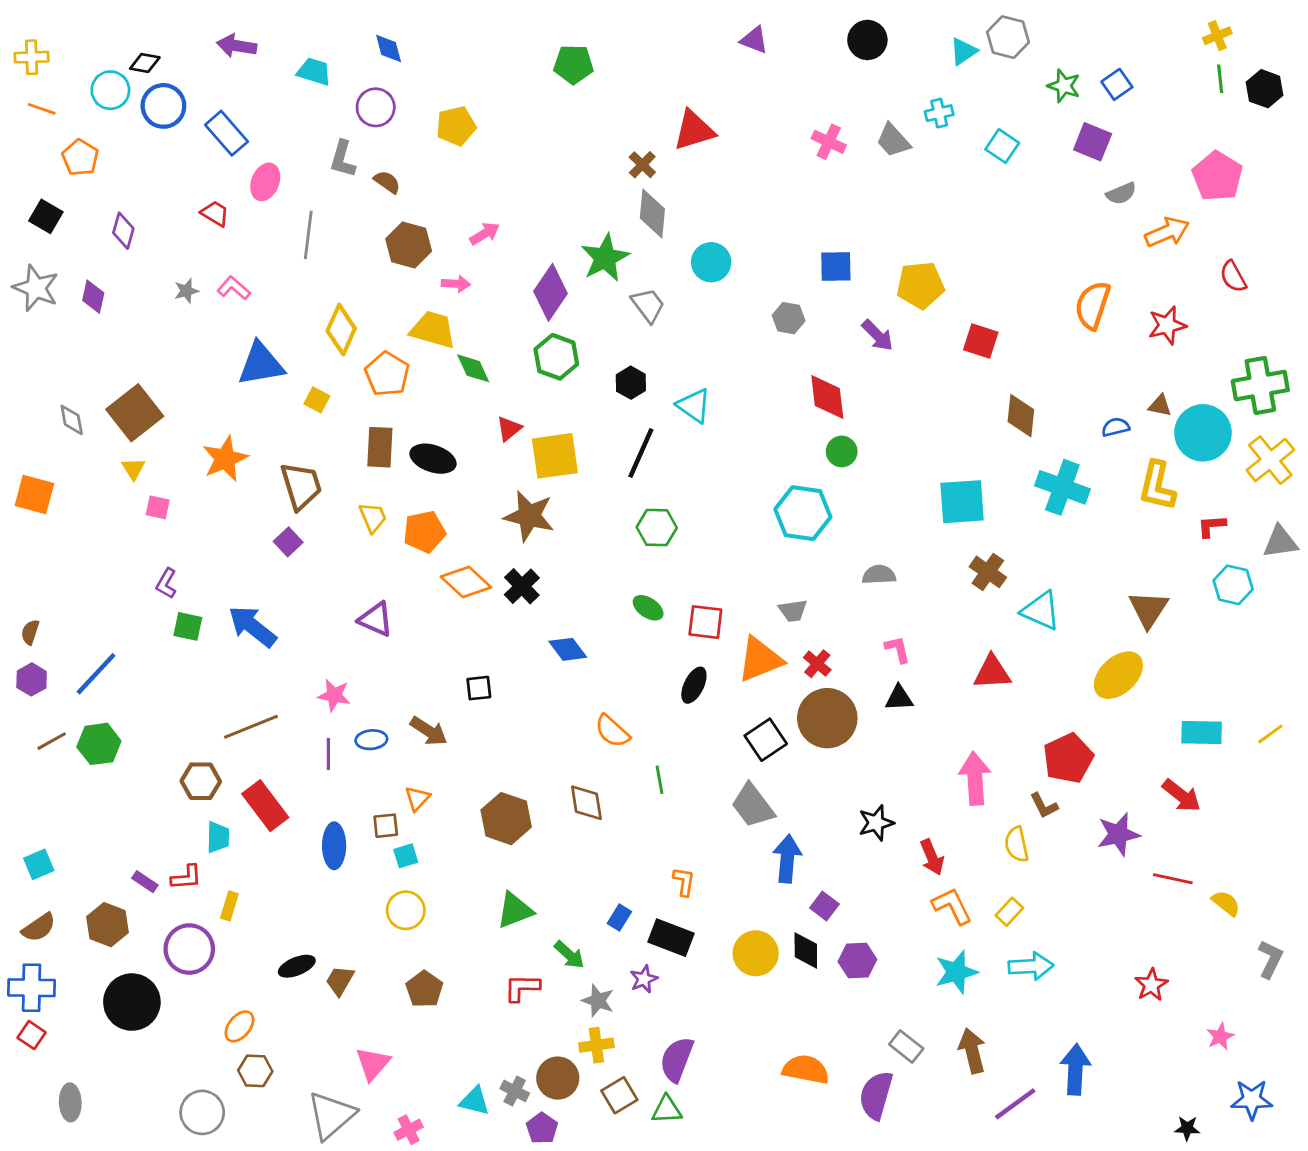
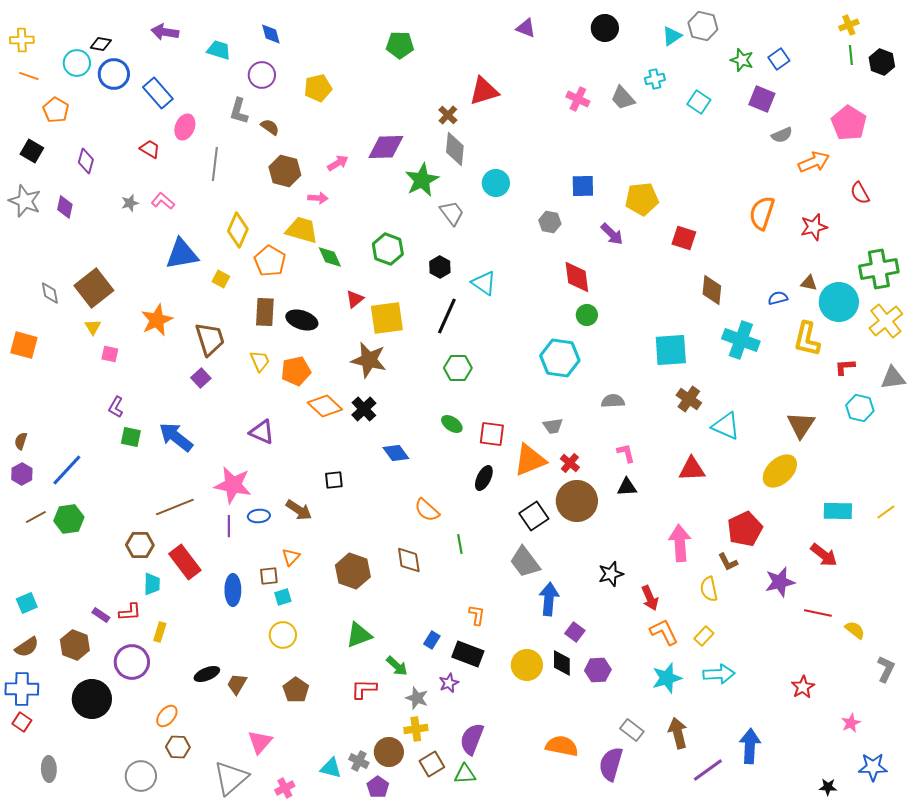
purple diamond: (551, 292) -> (386, 147), moved, turned 54
pink star: (334, 695) -> (233, 485), size x1.6

